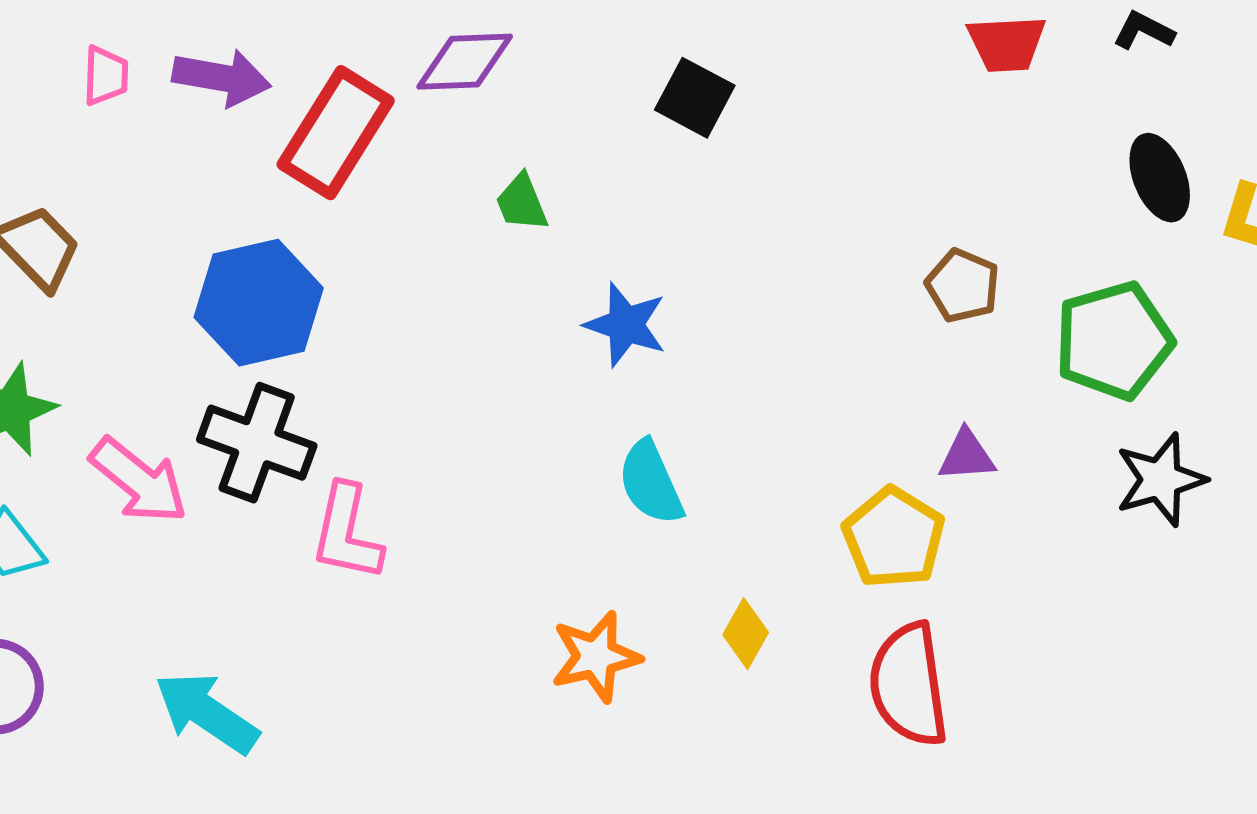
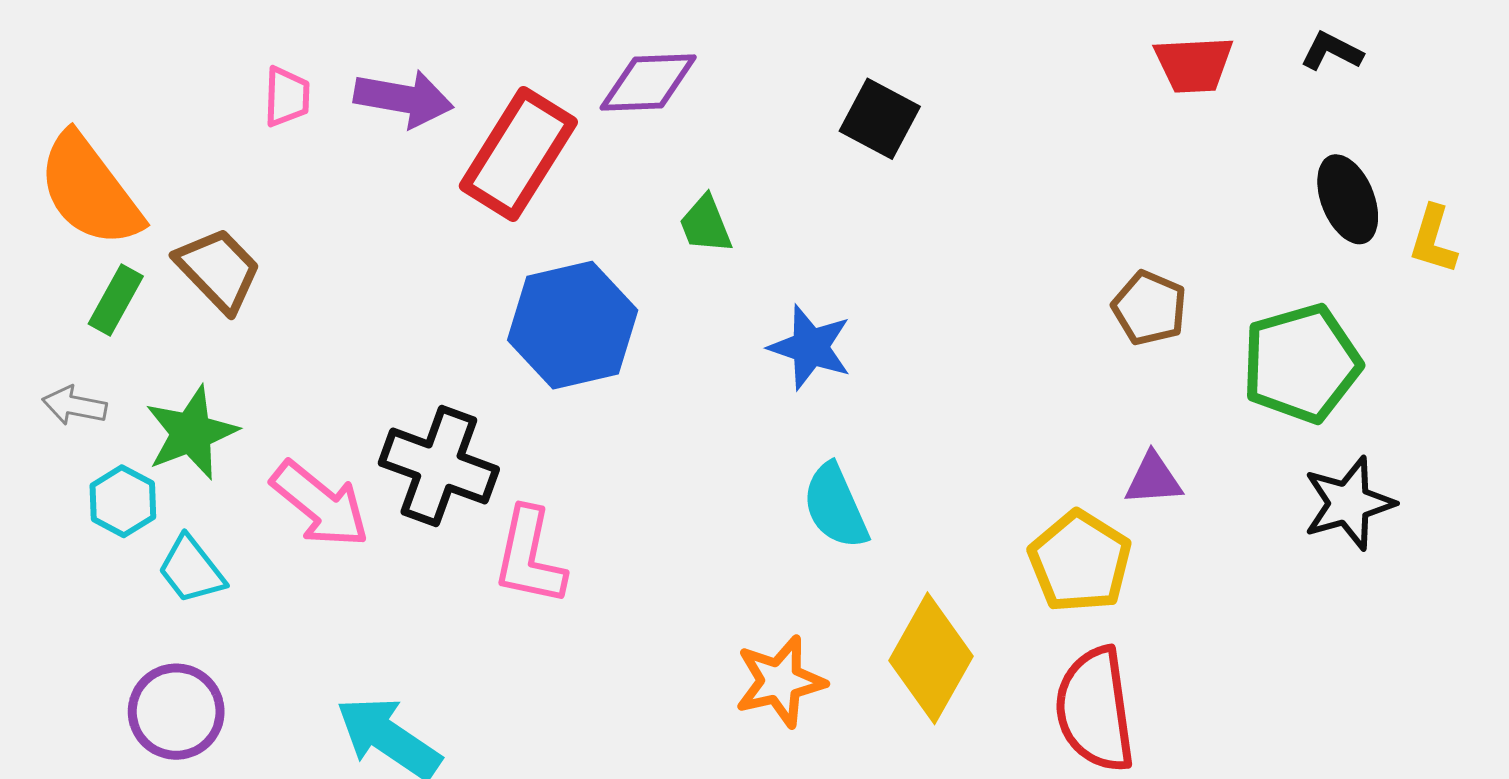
blue hexagon: (259, 303) -> (573, 325), moved
yellow diamond: (746, 634) -> (931, 658), size x1.8

